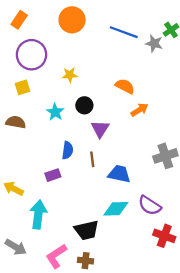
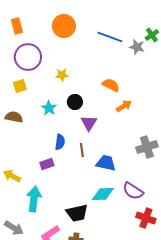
orange rectangle: (19, 20) -> (17, 26), turned -49

